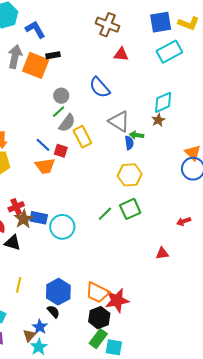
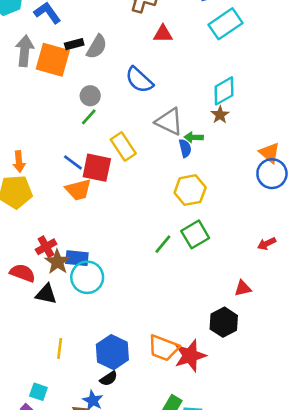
gray semicircle: (67, 123) -> (97, 47), moved
red square: (61, 151) -> (97, 168), size x1.6
cyan circle: (62, 227) -> (87, 277), moved
black semicircle: (53, 312) -> (109, 379), turned 104
black hexagon: (99, 318) -> (224, 322), moved

